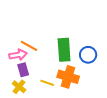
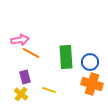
pink arrow: (18, 55) -> (20, 40), moved
orange cross: (68, 77) -> (92, 84), moved

